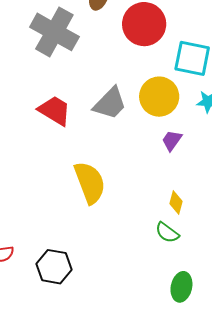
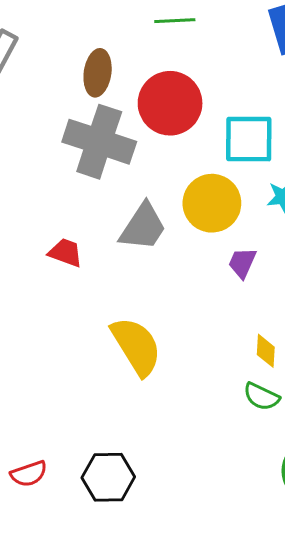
gray cross: (54, 32) -> (99, 142), moved
red trapezoid: (55, 111) -> (65, 253), size x0.7

